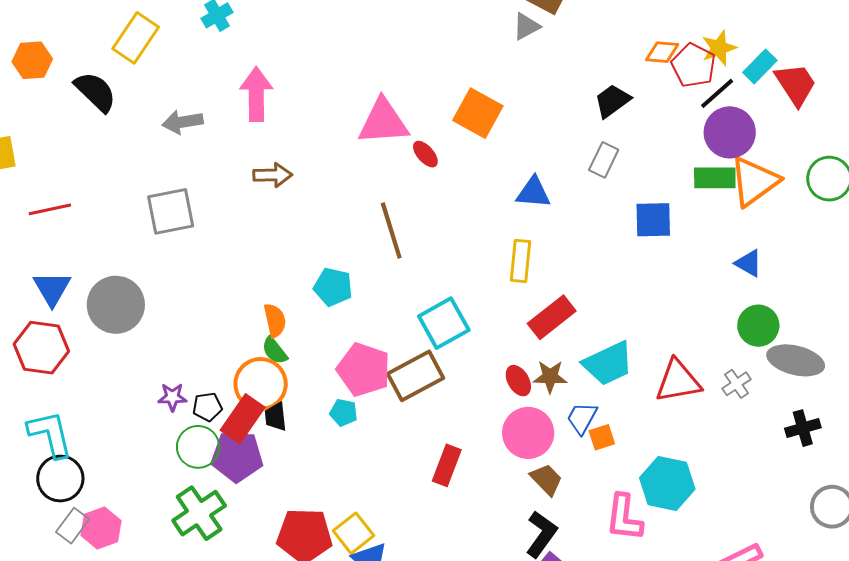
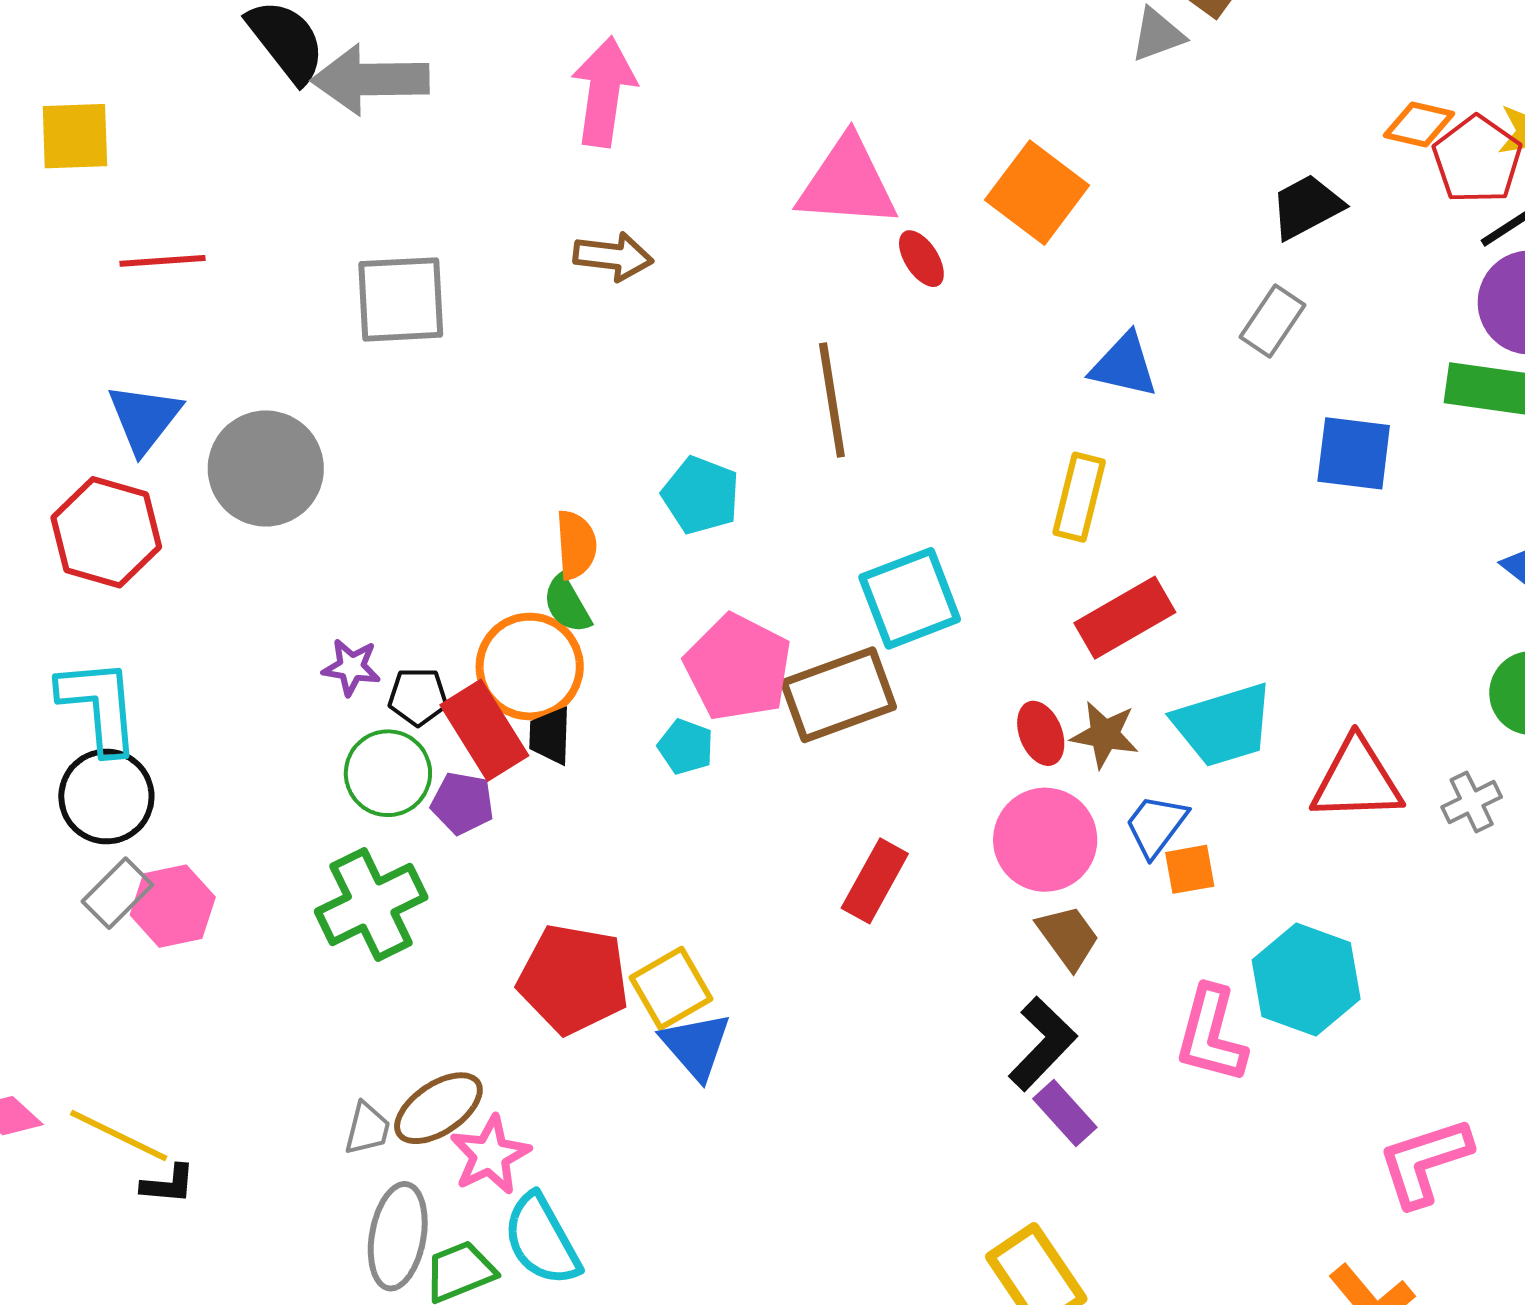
gray arrow: (183, 122) -> (370, 80), moved, size x1.4
red rectangle: (243, 419) -> (484, 730), turned -75
purple pentagon: (237, 456) -> (462, 803), size x0.6

